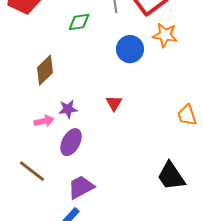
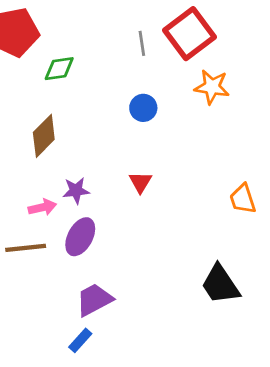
green diamond: (79, 22) -> (59, 69), moved
blue circle: (130, 49) -> (143, 108), moved, size x0.7
brown line: (32, 171) -> (26, 248), moved, turned -44

